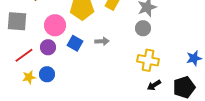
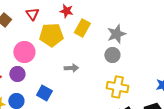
blue square: (75, 43) -> (44, 93), moved

